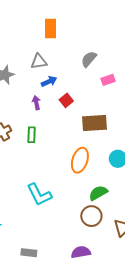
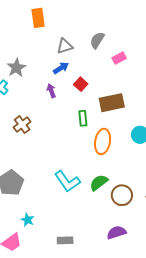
orange rectangle: (50, 28) -> (38, 18), moved
gray triangle: (39, 62) -> (65, 46), moved
green rectangle: (32, 135) -> (83, 118), moved
green semicircle: (98, 193) -> (99, 183), moved

